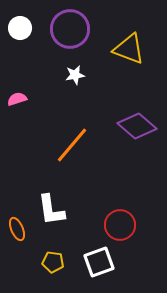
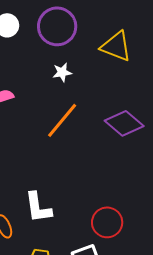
orange line: (72, 145) -> (62, 120), moved

